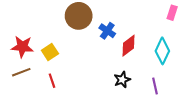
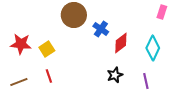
brown line: (21, 72) -> (19, 82), moved

